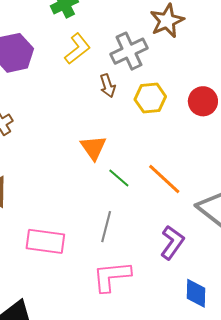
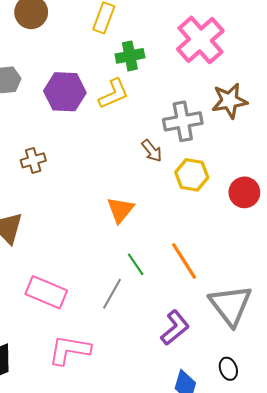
yellow L-shape: (77, 49) -> (114, 94), moved
brown arrow: (108, 86) -> (152, 151), turned -35
green line: (119, 178) -> (136, 264), moved
pink L-shape: (112, 276) -> (69, 350), moved

